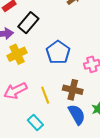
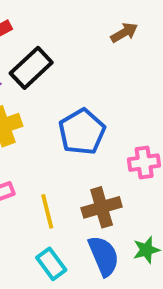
brown cross: (73, 90) -> (102, 207), turned -36
cyan rectangle: (35, 122) -> (51, 264), moved

